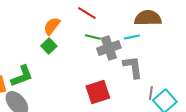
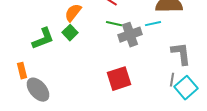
gray L-shape: (133, 67) -> (181, 54), moved
green L-shape: (22, 76) -> (43, 39), moved

